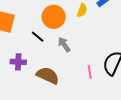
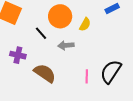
yellow semicircle: (82, 10) -> (85, 24), moved
gray arrow: (64, 45) -> (66, 45), turned -70

